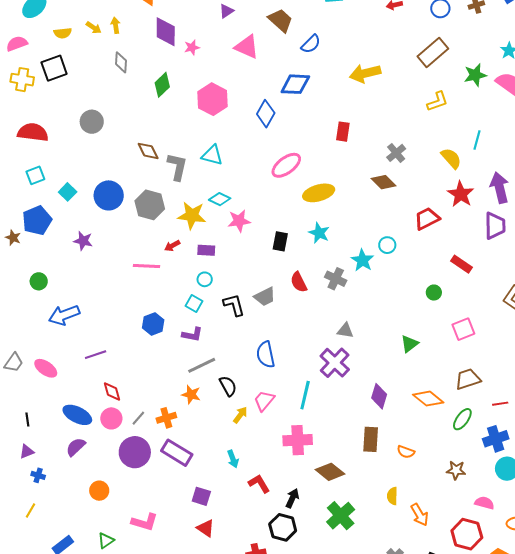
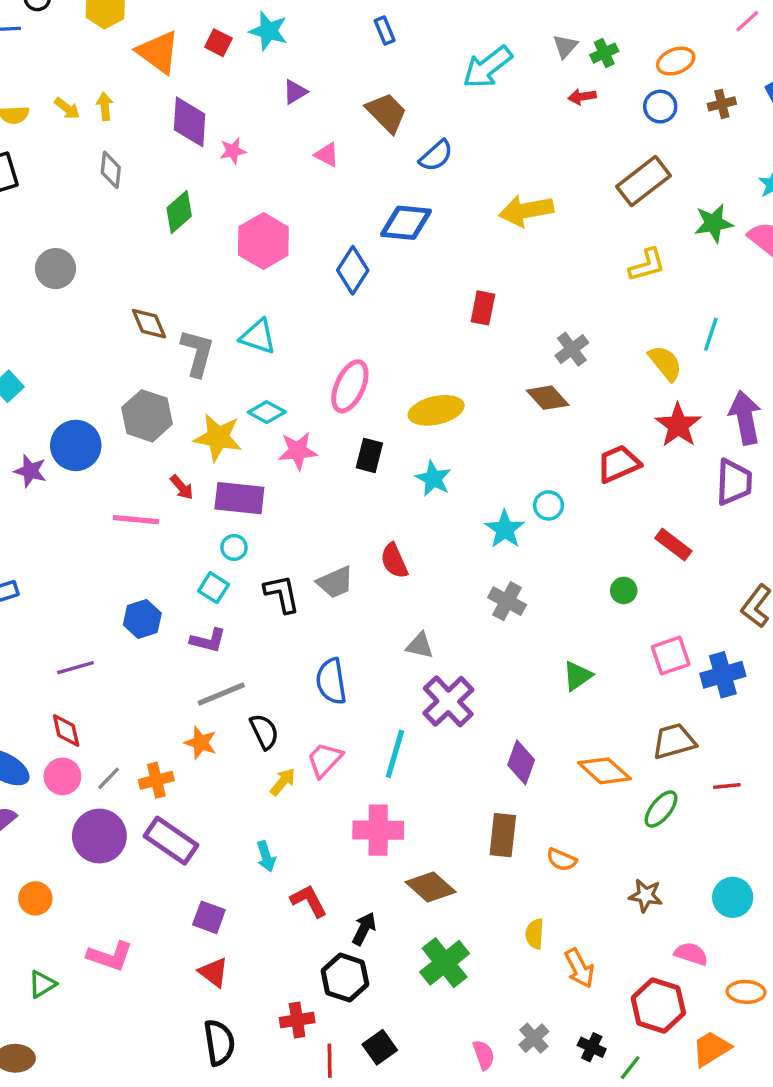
pink triangle: (247, 47) -> (327, 155), size x0.6
pink ellipse: (286, 165) -> (350, 386), moved, turned -32
blue circle: (109, 195) -> (76, 445), moved
black rectangle: (280, 241) -> (369, 455), moved
red arrow: (172, 246) -> (182, 487), turned -105
purple rectangle: (206, 250) -> (239, 498), size x1.6
gray cross: (336, 279) -> (507, 601), moved
gray triangle: (345, 331) -> (420, 646), moved
purple line: (96, 355) -> (75, 668), moved
blue cross: (496, 439) -> (723, 675), moved

